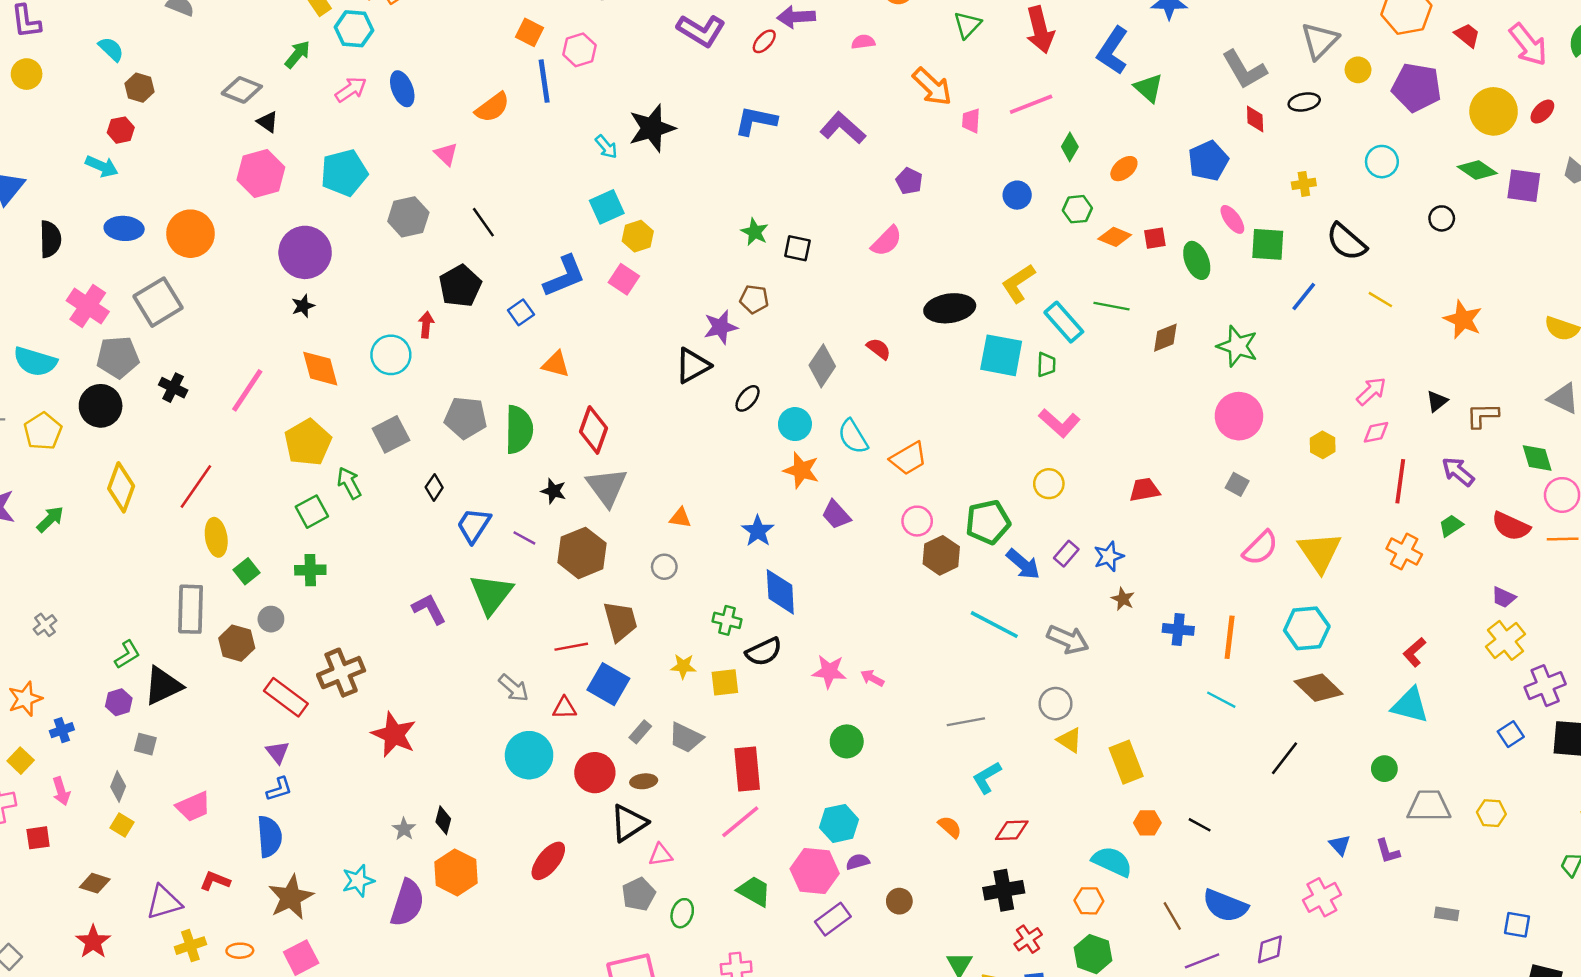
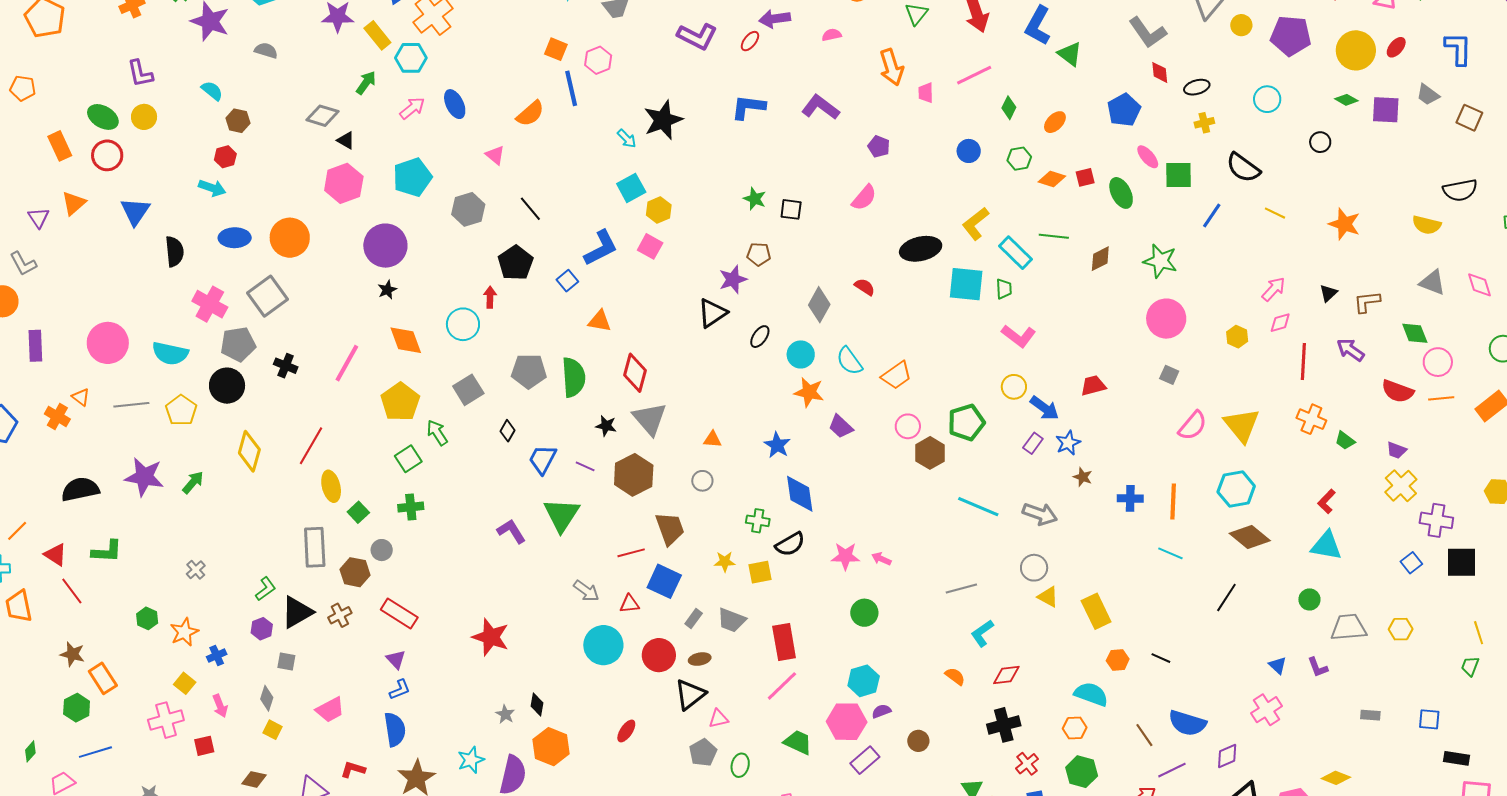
orange arrow: (932, 87) -> (891, 67), turned 33
black ellipse: (1304, 102) -> (1197, 87), moved
green diamond: (1477, 170) -> (1346, 100), size x0.7
green trapezoid: (1451, 526) -> (1345, 441), moved, turned -105
blue arrow: (1023, 564) -> (1044, 408), moved
brown cross: (341, 673) -> (340, 615), moved, size x0.6
purple cross: (1545, 686) -> (1436, 520), turned 36
red ellipse: (548, 861) -> (626, 731), size x0.7

